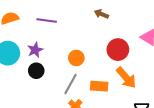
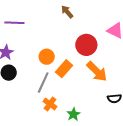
brown arrow: (101, 14) -> (67, 12), turned 32
orange rectangle: (99, 86) -> (64, 69), moved, turned -48

